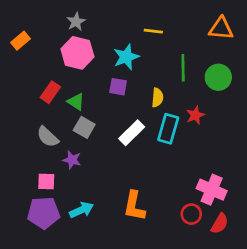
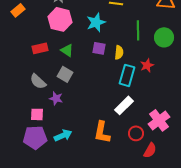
purple square: (118, 87) -> (99, 48), moved
red rectangle: (50, 92) -> (40, 48), turned 42
green triangle: (76, 102) -> (67, 50), moved
white rectangle: (132, 133) -> (124, 105), moved
pink cross: (212, 190) -> (159, 120), turned 30
red circle: (191, 214) -> (136, 133), moved
red semicircle: (220, 224) -> (150, 150), moved

